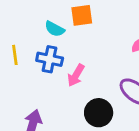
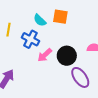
black circle: (99, 113) -> (67, 56), moved

